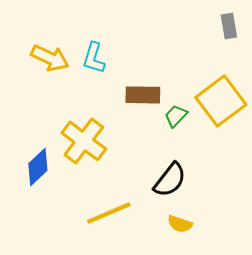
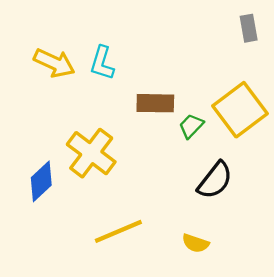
black semicircle: (170, 180) -> (215, 180), moved

